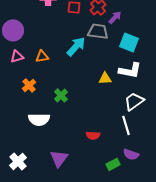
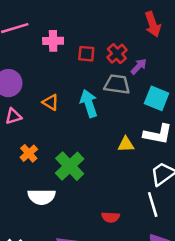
cyan arrow: (76, 46) -> (89, 103), turned -60
orange triangle: (42, 56) -> (51, 102), moved, turned 40
green cross: (61, 95) -> (70, 166), size x1.6

